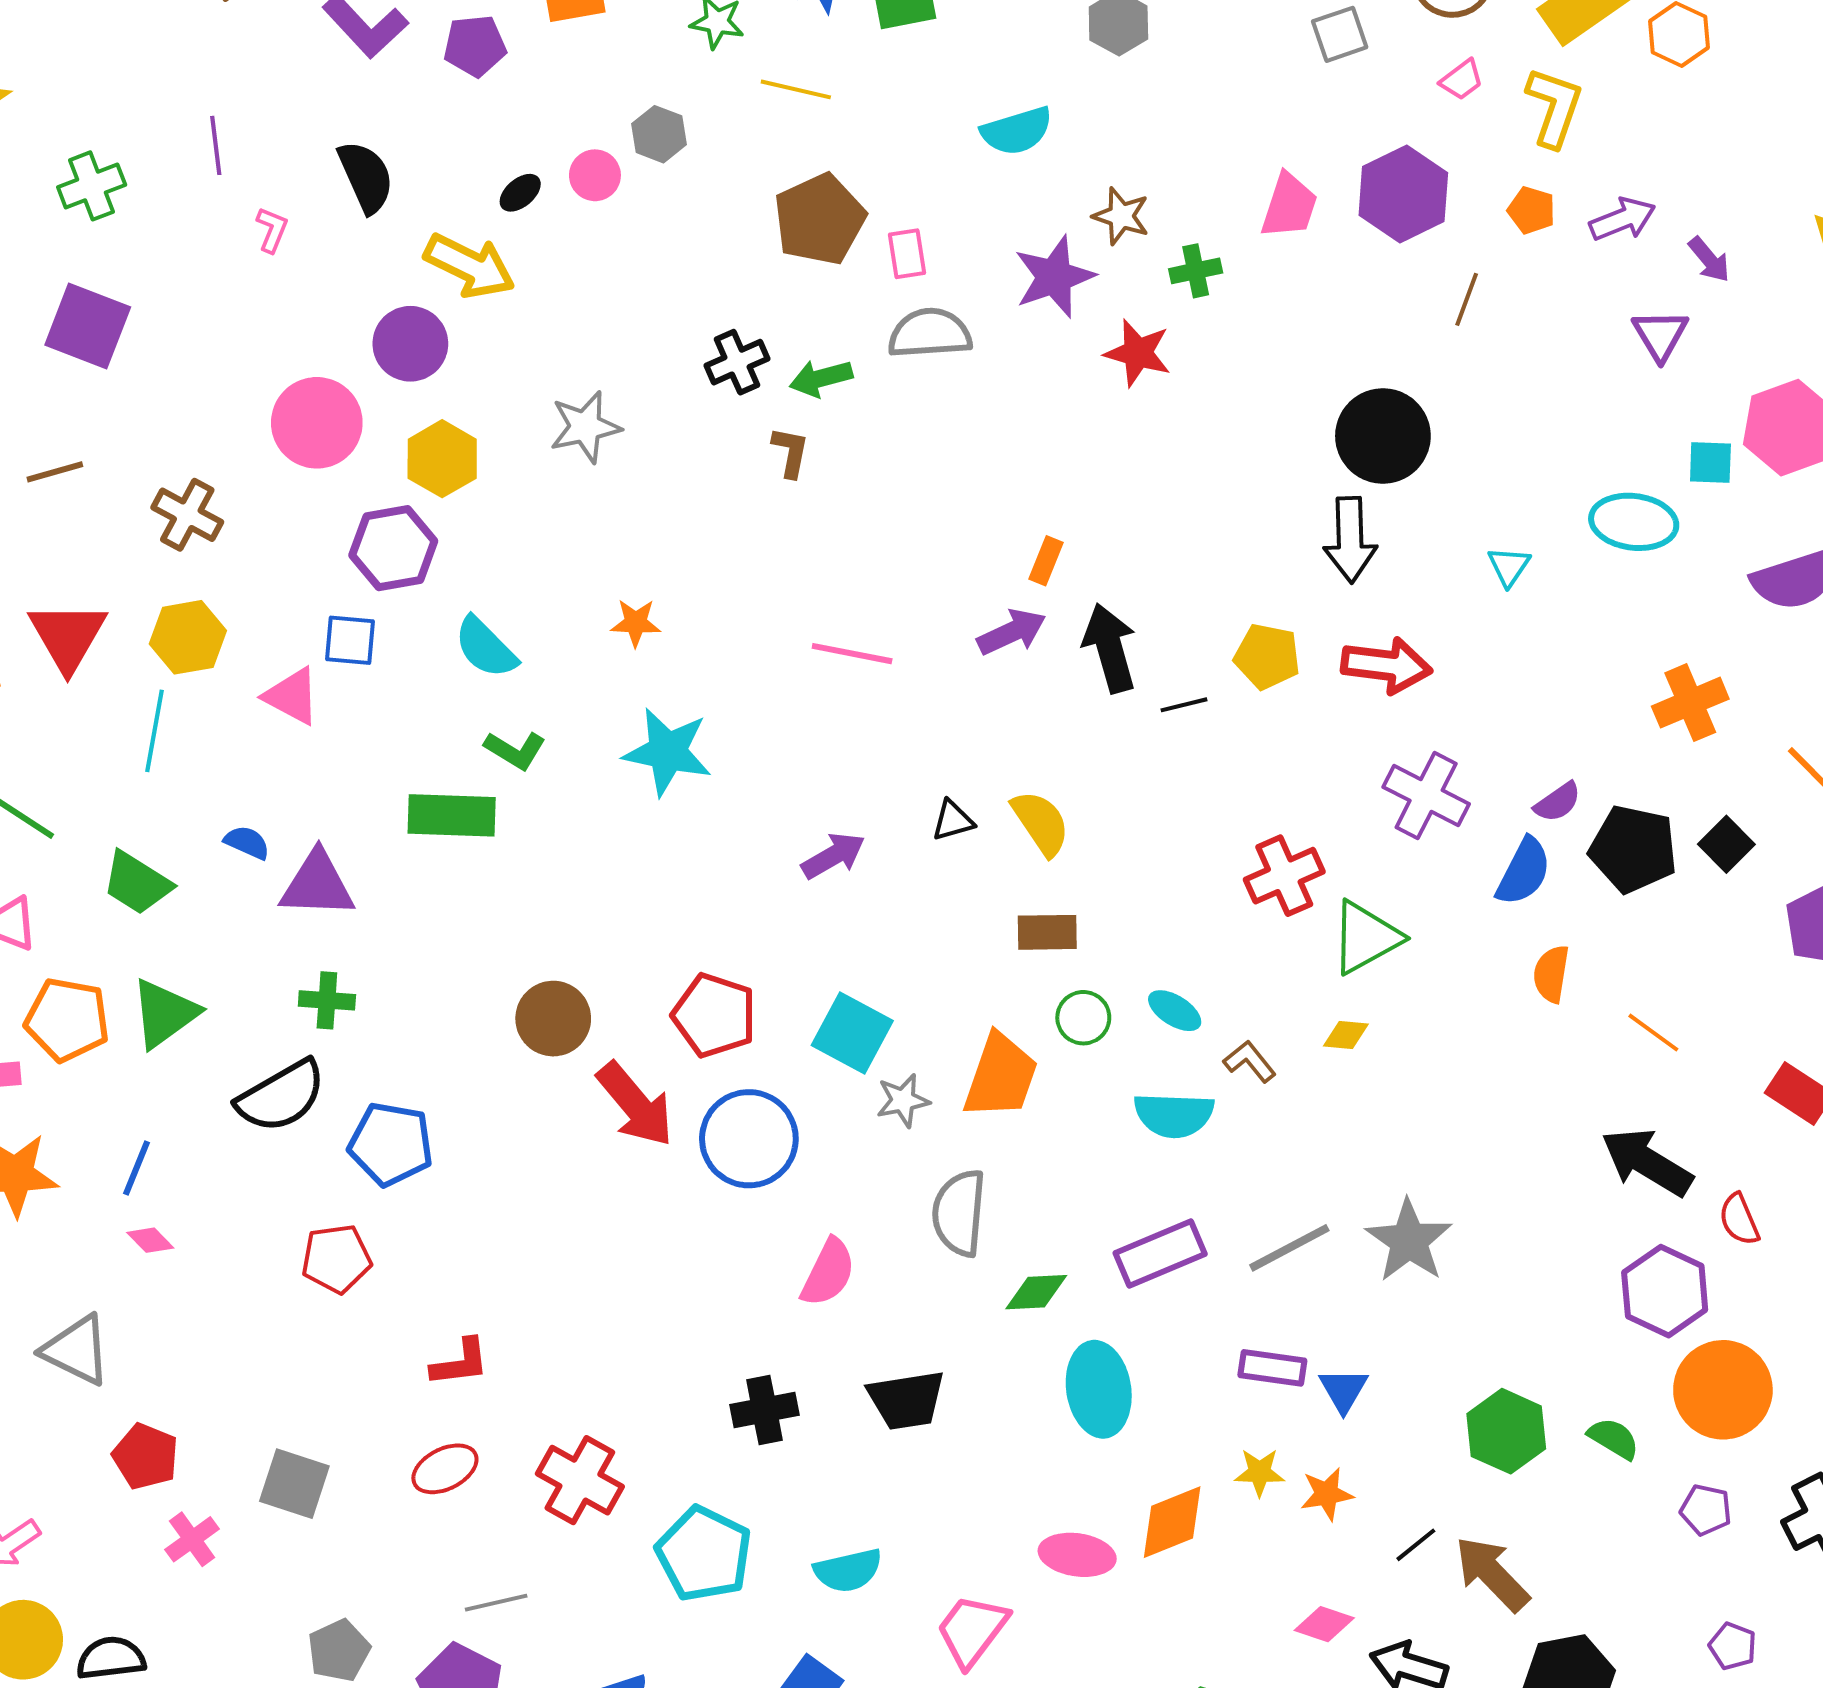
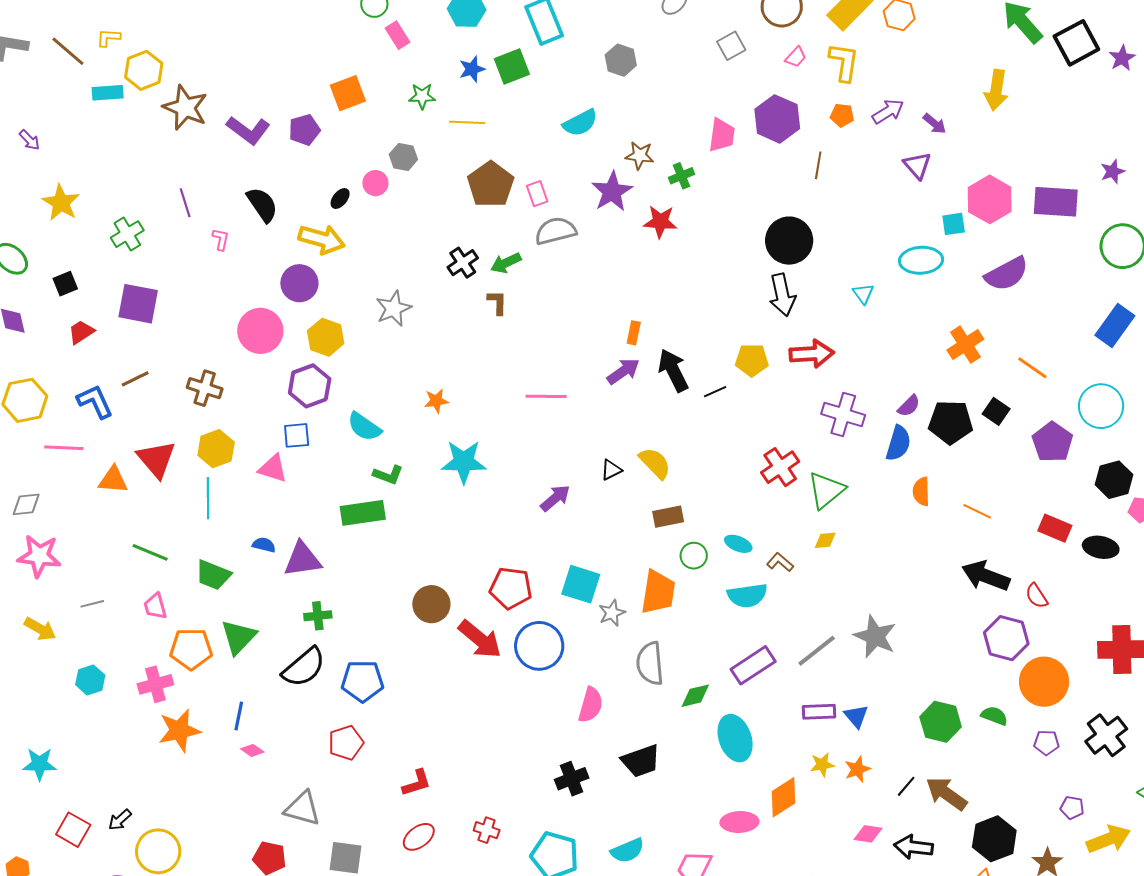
gray triangle: (76, 1350) -> (303, 809), moved
red cross: (580, 1480) -> (487, 830), size x0.6

